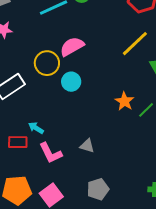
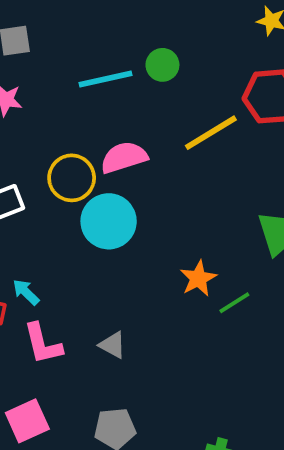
yellow line: (135, 44) -> (211, 133), moved
cyan circle: (71, 82) -> (109, 221), size x1.5

